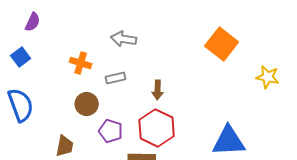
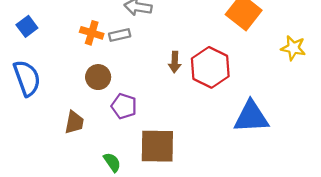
gray rectangle: (116, 78) -> (120, 35), moved
red hexagon: (157, 128) -> (210, 67), moved

